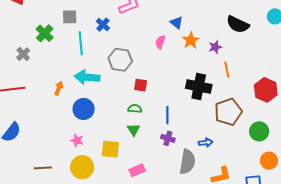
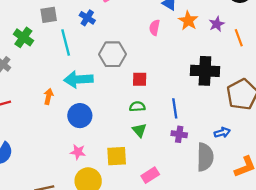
orange line: (227, 69) -> (239, 38), moved

